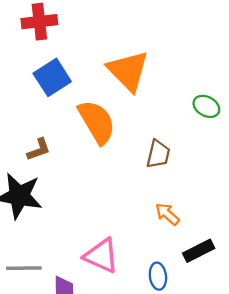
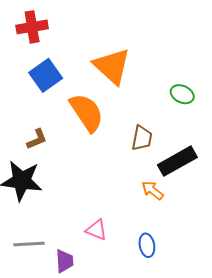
black rectangle: (199, 251) -> (177, 161), moved, size x1.4
pink triangle: (101, 256) -> (96, 230), size x0.7

